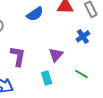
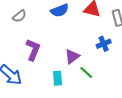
green line: (81, 74) -> (86, 72), moved

